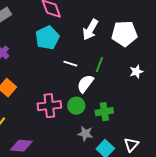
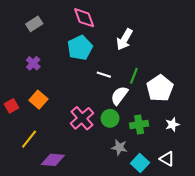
white pentagon: (124, 34) -> (160, 88), moved, turned -30
white star: (136, 72) -> (172, 125), moved
pink cross: (49, 106) -> (82, 118), turned -35
white triangle: (131, 145) -> (167, 159), turned -42

